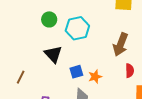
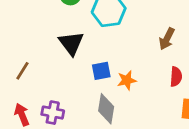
brown arrow: (121, 44) -> (167, 39), size x0.7

